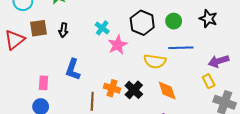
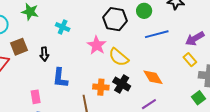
cyan cross: (102, 28) -> (63, 27), moved
black arrow: (63, 30) -> (44, 54), moved
yellow semicircle: (155, 61) -> (119, 57), moved, turned 45

